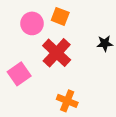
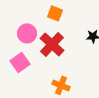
pink circle: (32, 23) -> (27, 33), moved

